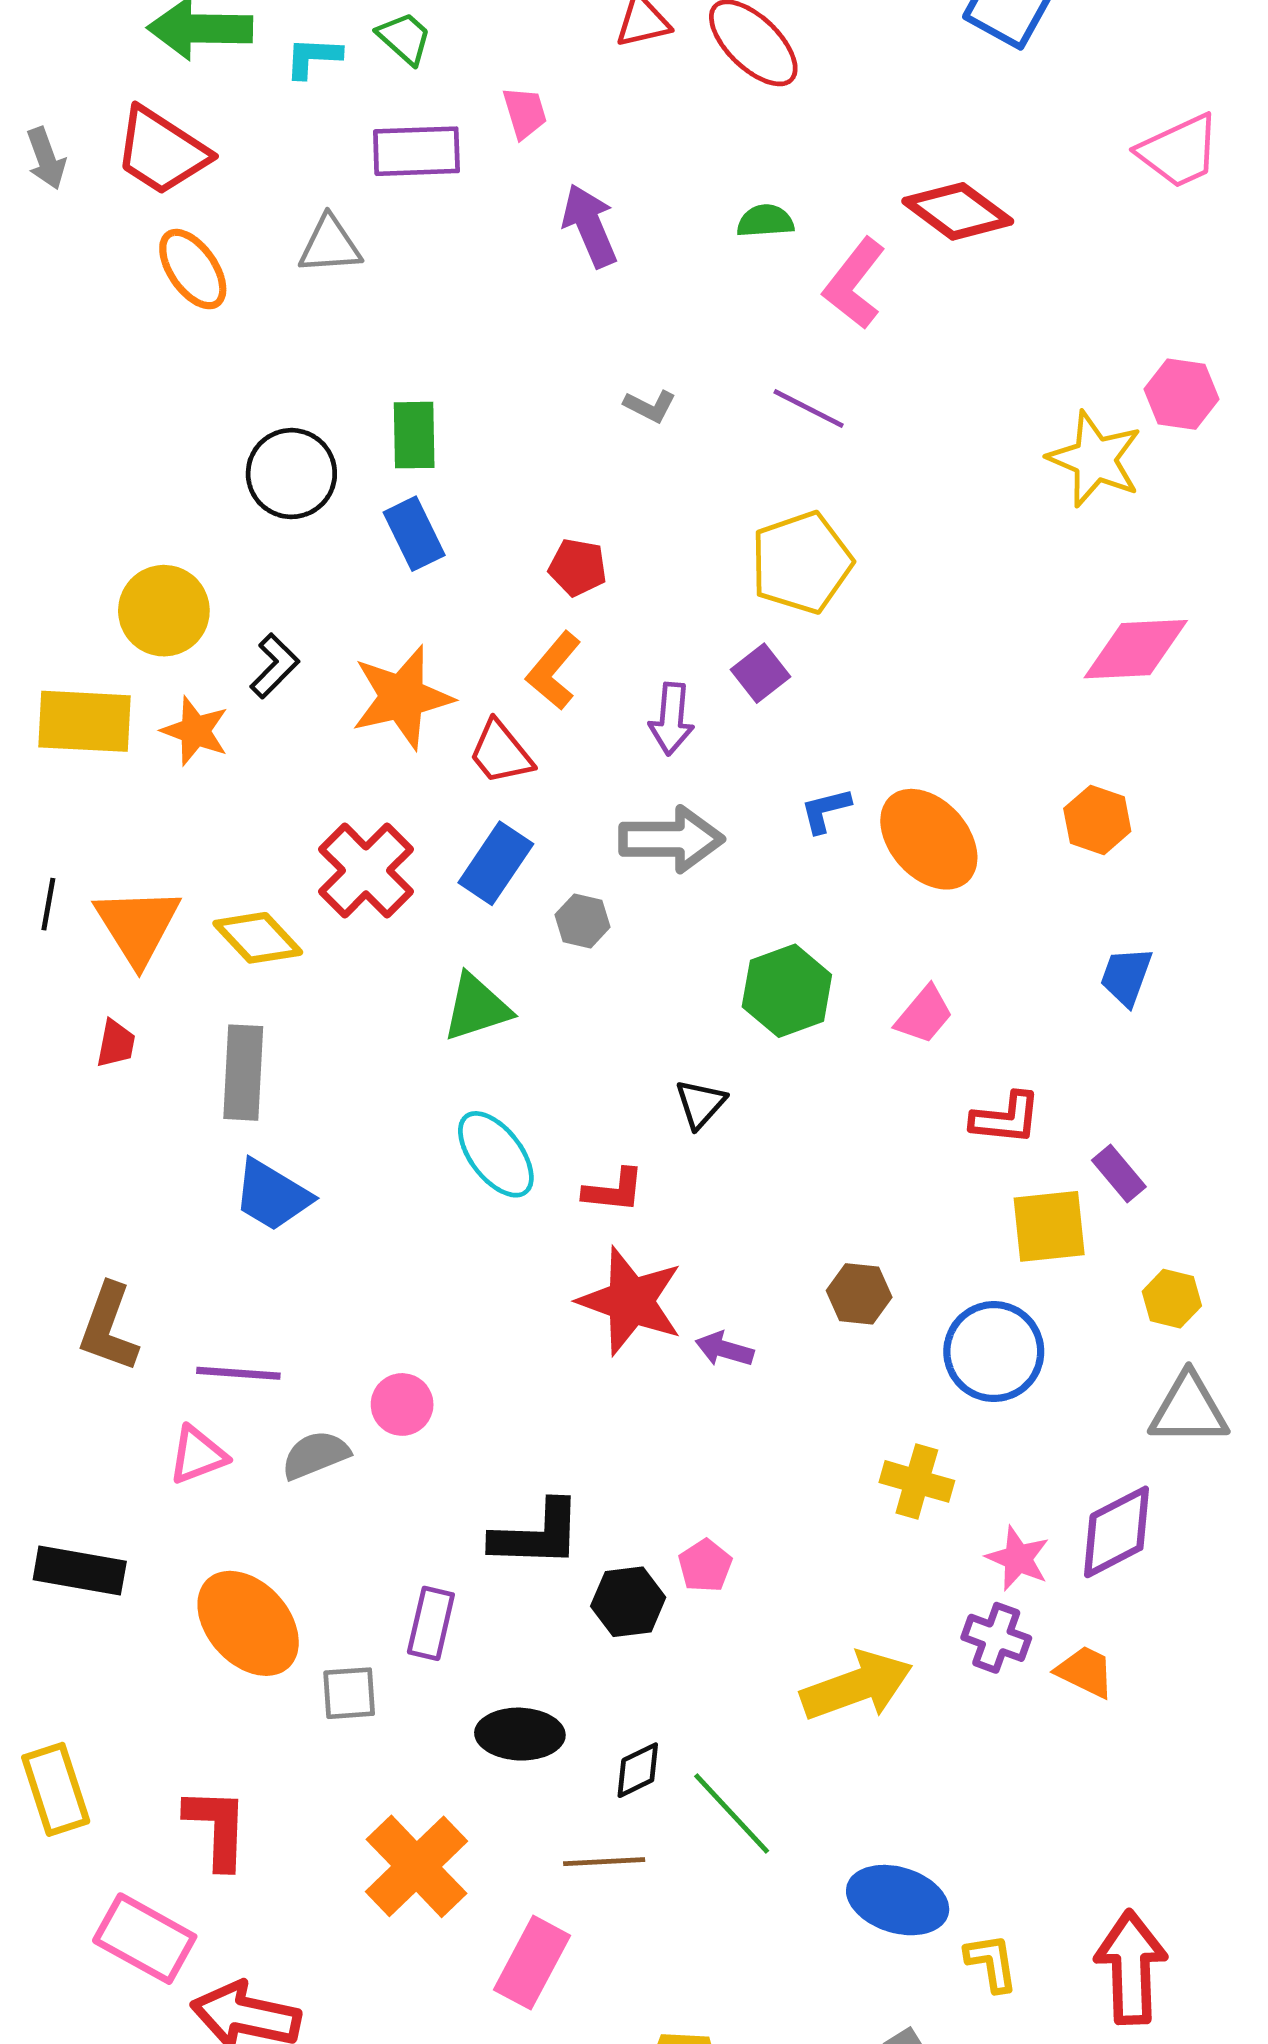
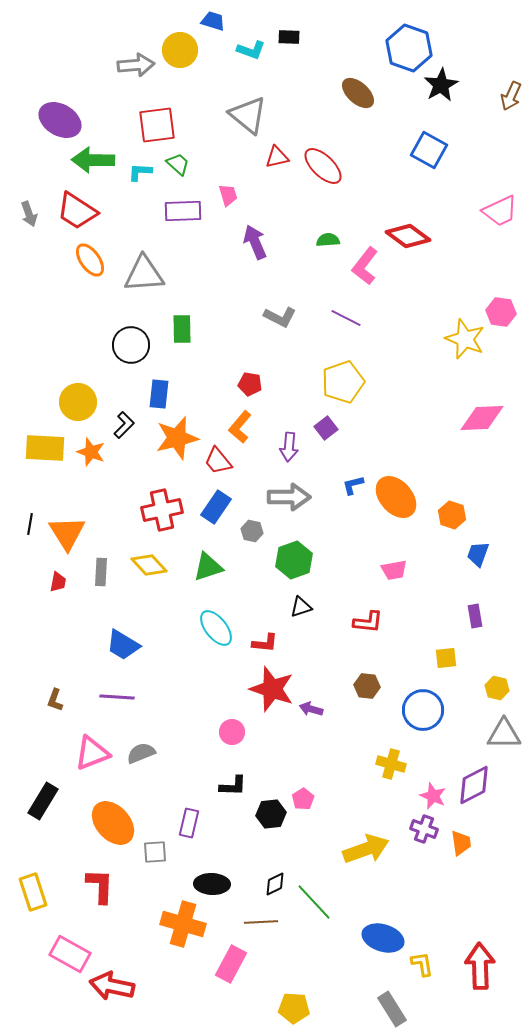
gray triangle: (330, 245) -> (144, 274), moved, size x1.5
gray L-shape: (650, 406) -> (280, 317), size x1.5
blue rectangle: (414, 534) -> (159, 394), moved, turned 32
orange hexagon: (1097, 820) -> (452, 515), moved
red cross: (366, 870) -> (162, 510), turned 33
yellow diamond: (258, 938) -> (149, 565), moved
green hexagon: (787, 991) -> (294, 560), moved
pink trapezoid: (924, 1015) -> (394, 570), turned 40
gray rectangle: (243, 1073) -> (101, 572), moved, size x0.7
black triangle: (700, 1104) -> (301, 607), turned 30
red L-shape: (1006, 1118) -> (368, 622), moved
purple rectangle: (1119, 1174) -> (475, 616), moved, turned 30
yellow square: (1049, 1226) -> (446, 658), size x0.7
brown L-shape: (109, 1328) -> (55, 700), size x0.6
purple line: (238, 1373) -> (117, 697), moved
pink circle: (402, 1404) -> (232, 732), moved
pink triangle: (198, 1455) -> (92, 753), size x1.4
black L-shape: (537, 1534) -> (233, 786), size x0.7
black rectangle: (80, 1570) -> (43, 801), turned -69
orange trapezoid: (1085, 1672) -> (461, 843), turned 56
black ellipse: (520, 1734) -> (212, 884), moved
red L-shape: (217, 1828) -> (100, 886), moved
orange cross: (416, 1866) -> (183, 924), turned -30

